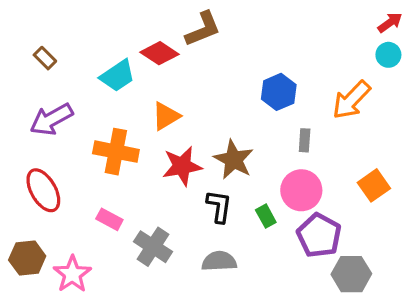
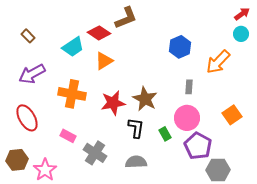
blue hexagon: (279, 92) -> (180, 47), moved
orange triangle: (166, 116) -> (104, 61), moved

